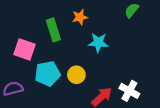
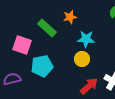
green rectangle: (53, 30) -> (47, 28), turned -30
yellow circle: (76, 75) -> (82, 59), moved

